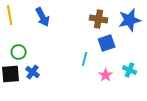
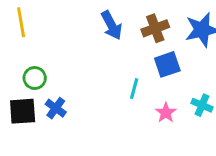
blue arrow: (43, 17) -> (112, 25), moved
brown cross: (99, 19) -> (155, 28), turned -30

